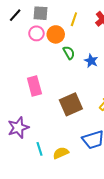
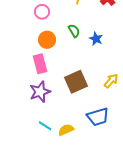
orange circle: (56, 34) -> (47, 40), moved
purple star: (18, 128) -> (40, 92), moved
cyan line: (40, 149) -> (45, 126), turned -40

